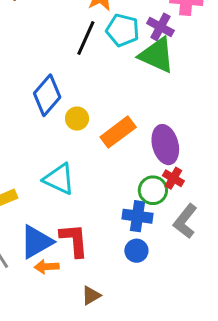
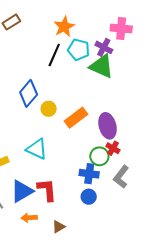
orange arrow: (47, 267) -> (29, 218), moved

